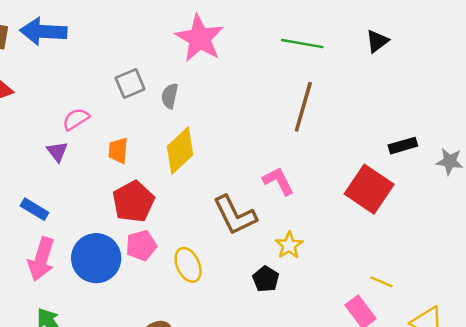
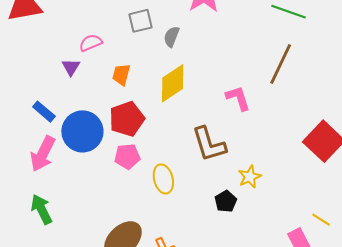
pink L-shape: (278, 181) -> (238, 98), moved
blue circle: (96, 258) -> (82, 131), moved

